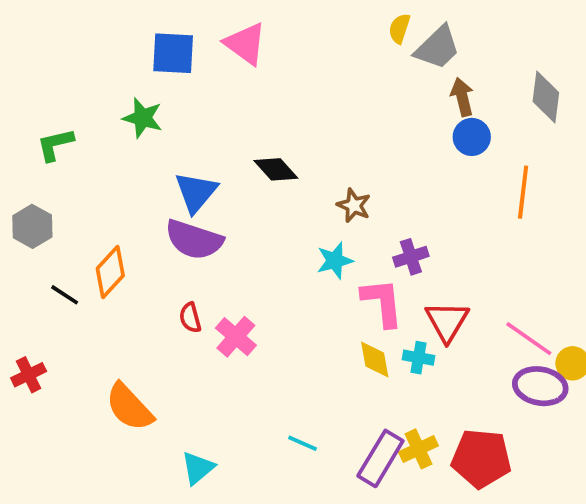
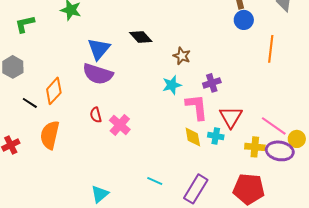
orange semicircle: (129, 407) -> (50, 135), moved, turned 56
yellow cross: (418, 449) -> (255, 147), moved, turned 30

